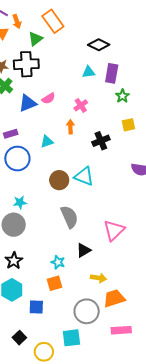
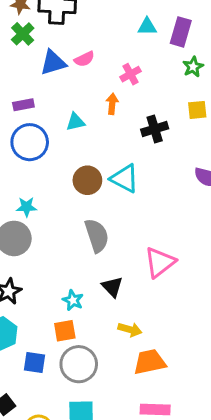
black triangle: (84, 250) -> (112, 287), turned -49
gray circle: (87, 311) -> (79, 364), moved

